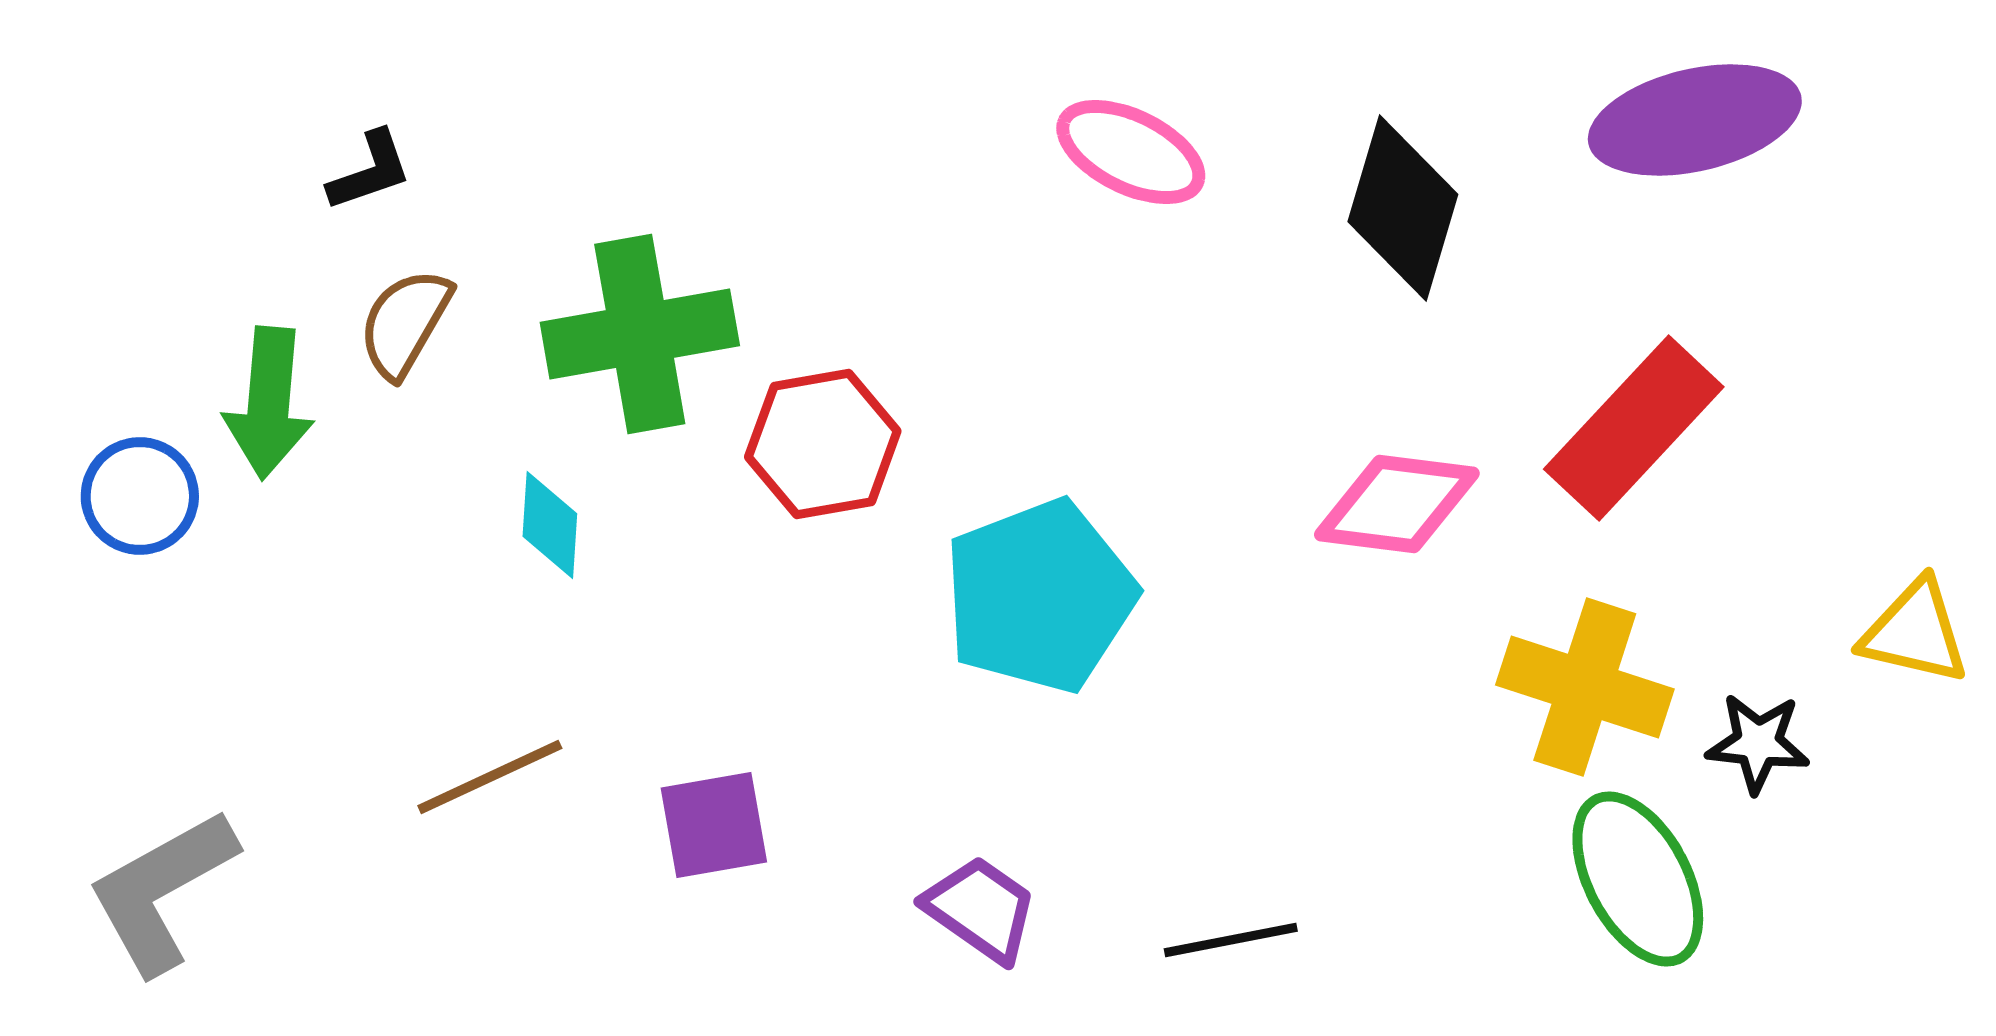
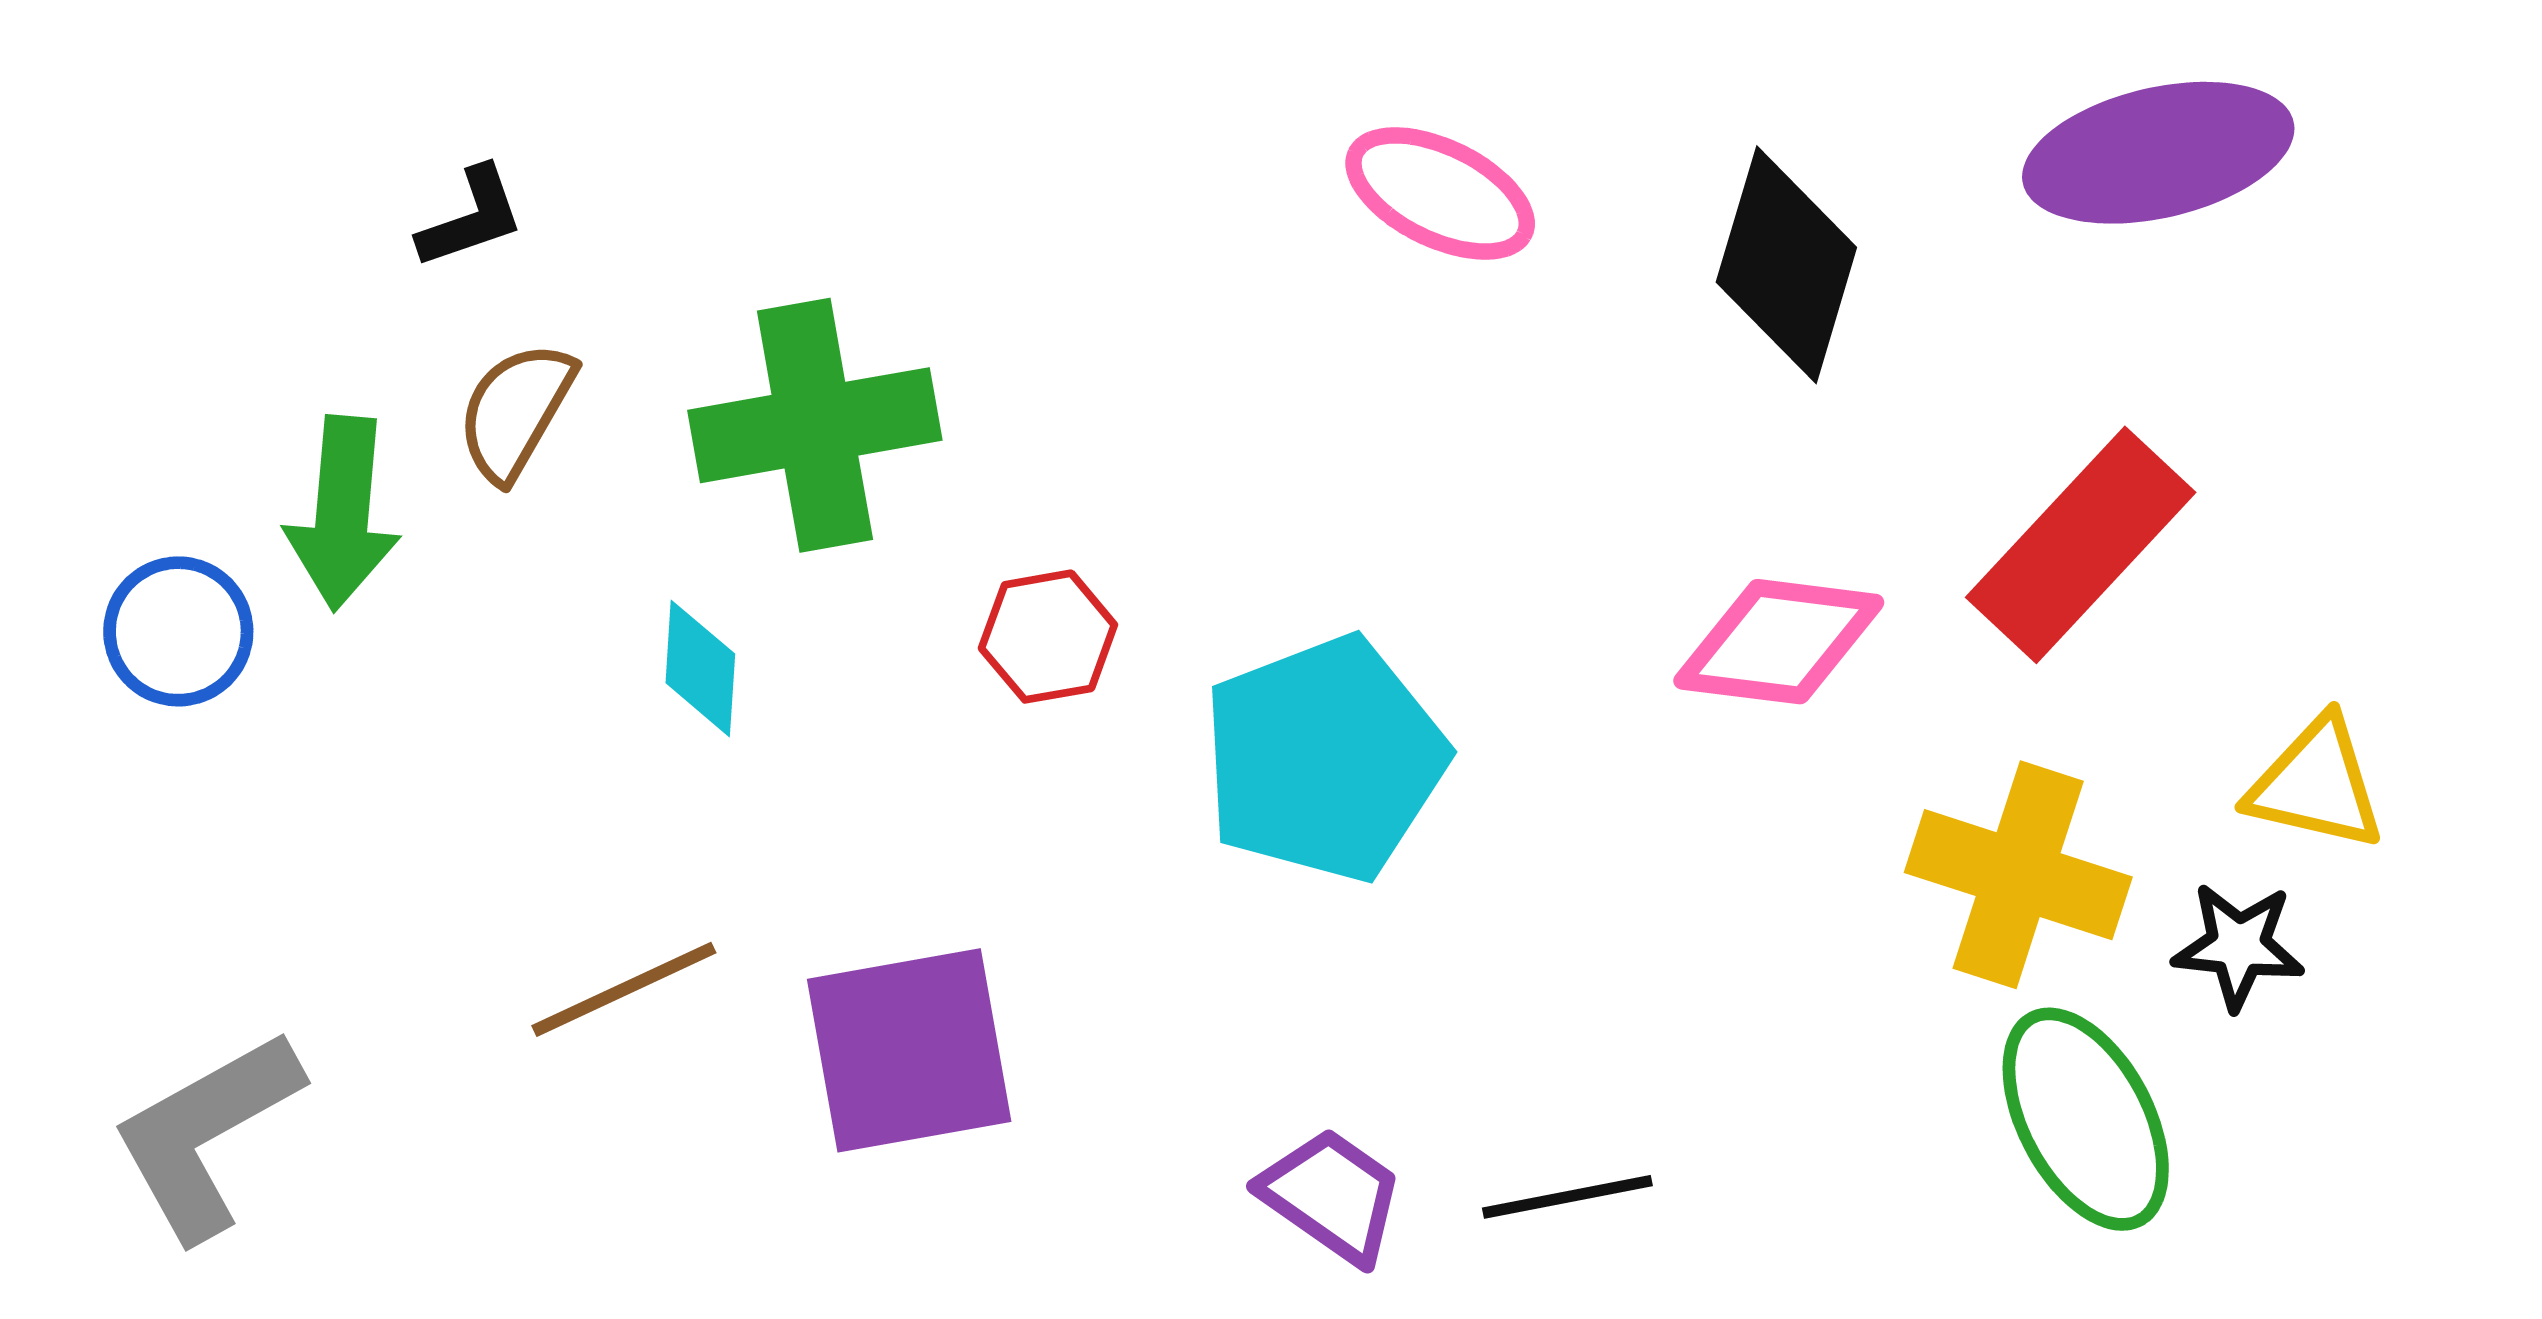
red hexagon: (823, 444) -> (1048, 637), moved, size x0.7
yellow triangle: (1915, 632) -> (2316, 784), moved
purple square: (714, 825) -> (909, 1050), size x1.5
purple trapezoid: (981, 909) -> (1332, 1196), moved

